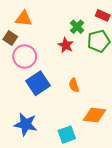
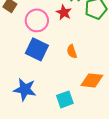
pink circle: (25, 56) -> (37, 20), moved
blue square: (38, 83) -> (37, 49), turned -30

